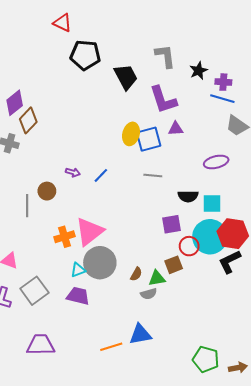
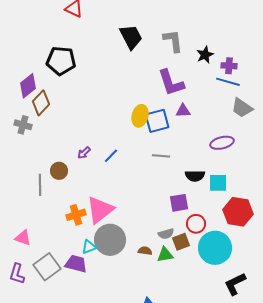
black pentagon: (85, 55) -> (61, 61), moved
black trapezoid: (126, 77) -> (131, 37), moved
purple arrow: (73, 172) -> (84, 153), turned 120
cyan circle: (210, 237) -> (215, 248), moved
black L-shape: (230, 262) -> (235, 284), moved
brown semicircle: (136, 274) -> (145, 251), turned -112
gray semicircle: (149, 294) -> (166, 234), moved
purple trapezoid: (78, 296) -> (76, 264), moved

